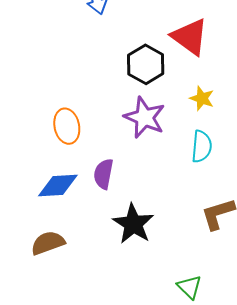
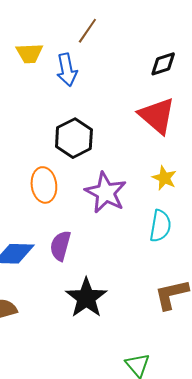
black hexagon: (146, 64) -> (74, 138), moved
orange ellipse: (67, 126) -> (44, 185), moved

